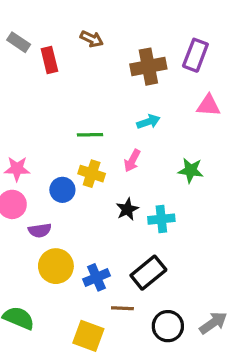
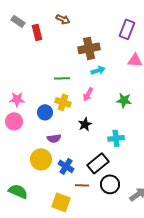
brown cross: (148, 67) -> (89, 48), moved
cyan cross: (161, 219) -> (116, 138), moved
purple semicircle: (40, 230) -> (54, 138), moved
blue cross: (96, 277) -> (66, 166), turned -35
black circle: (168, 326) -> (110, 184), moved

